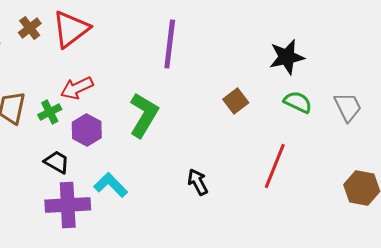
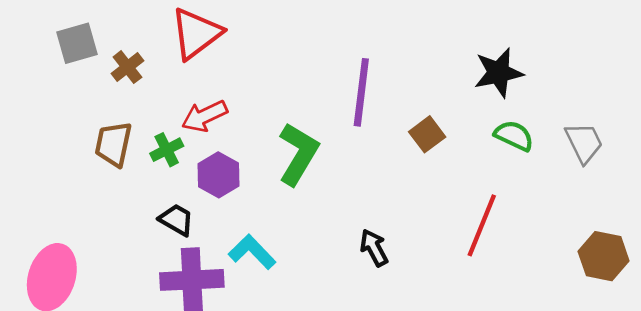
brown cross: (30, 28) -> (127, 67), moved
purple line: (170, 44) -> (361, 92), moved

